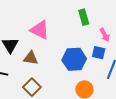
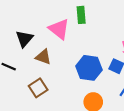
green rectangle: (84, 17) -> (81, 15), moved

